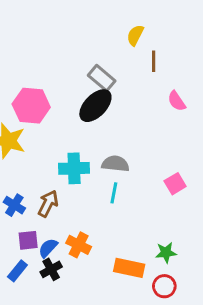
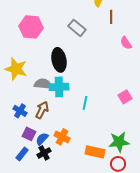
pink hexagon: (31, 106) -> (31, 27), moved
black ellipse: (95, 106) -> (59, 60), moved, turned -55
gray semicircle: (115, 164) -> (43, 84), moved
purple square: (28, 240) -> (29, 134), turned 32
green star: (166, 253) -> (119, 142), size x1.5

